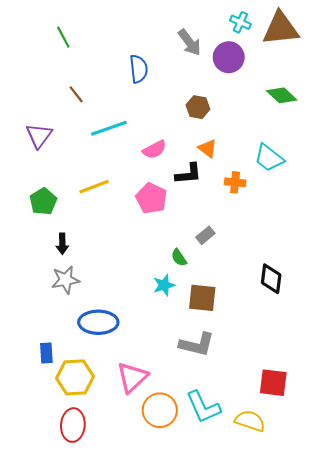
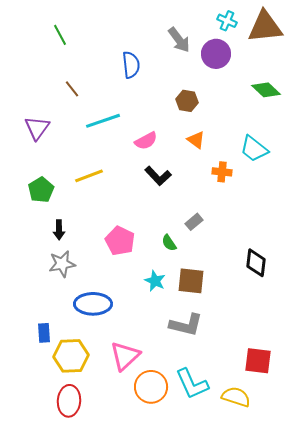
black L-shape: (188, 174) -> (158, 176), moved, turned 52
pink pentagon: (151, 198) -> (120, 241), moved
cyan star: (164, 285) -> (155, 281), moved, turned -30

